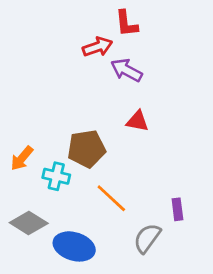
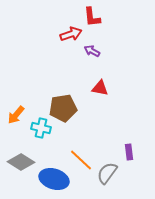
purple arrow: (126, 70) -> (92, 51), size x0.7
orange line: (111, 198) -> (81, 160), moved

